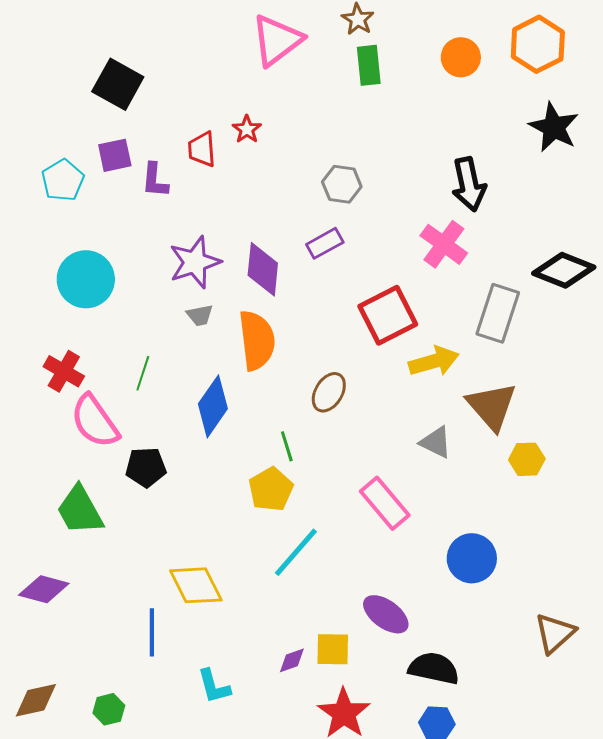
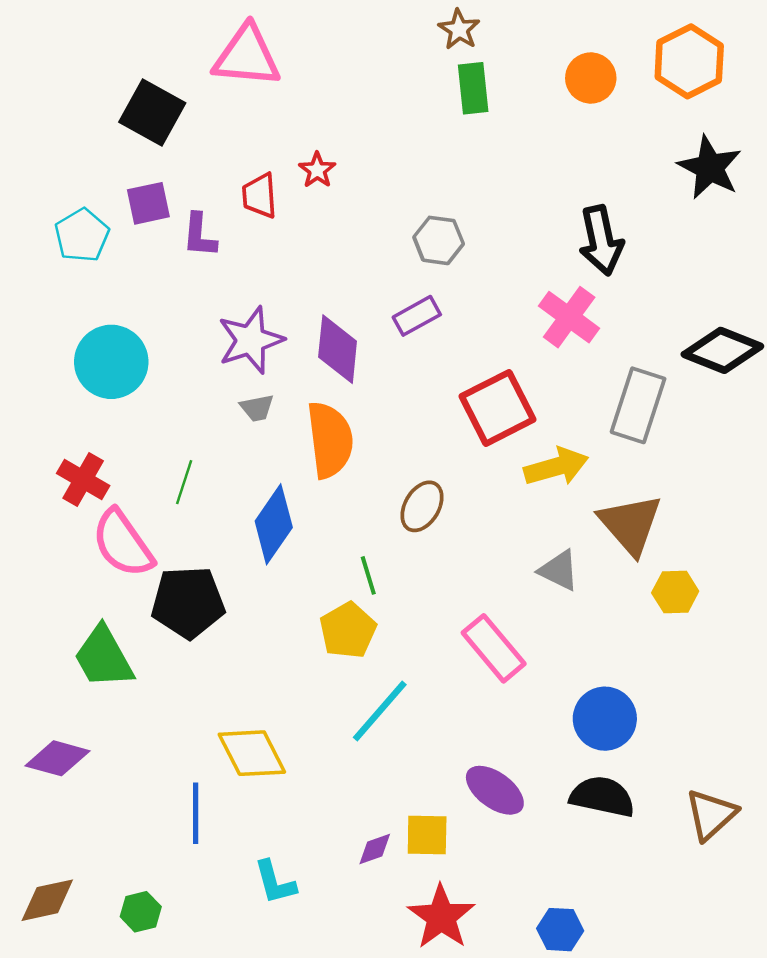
pink triangle: (277, 40) -> (247, 56), moved, turned 42
black pentagon: (146, 467) -> (188, 602), size x1.4
black semicircle: (434, 668) -> (602, 797), moved

